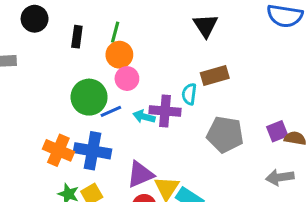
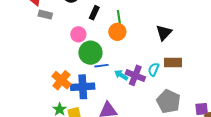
black triangle: (206, 26) -> (164, 33), moved
green line: (115, 32) -> (119, 17), turned -40
pink circle: (127, 79) -> (78, 34), moved
blue cross: (93, 151) -> (83, 87), turned -30

